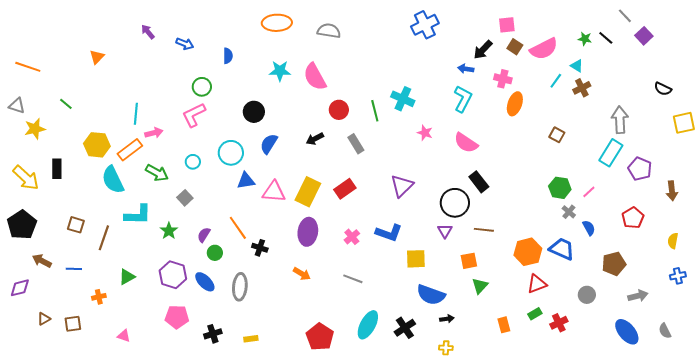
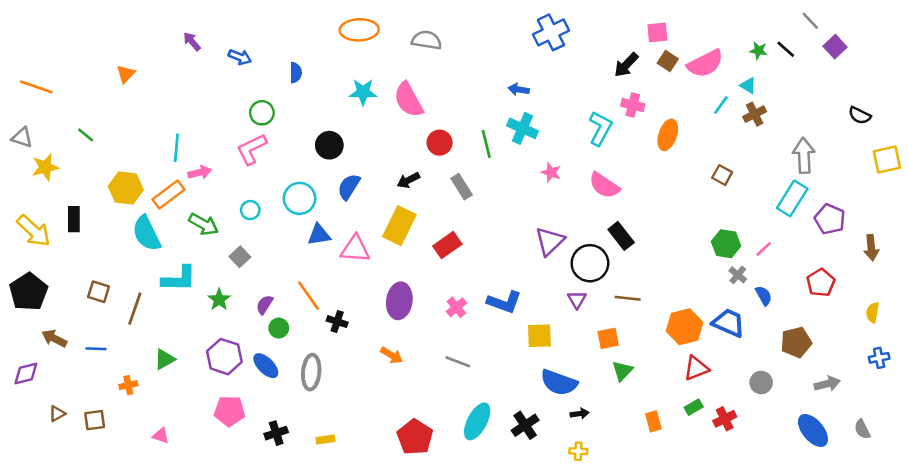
blue arrow: (466, 69) -> (519, 89), moved
pink cross: (503, 79) -> (633, 105), moved
purple triangle: (402, 186) -> (550, 241), moved
yellow rectangle: (308, 192) -> (399, 226), moved

